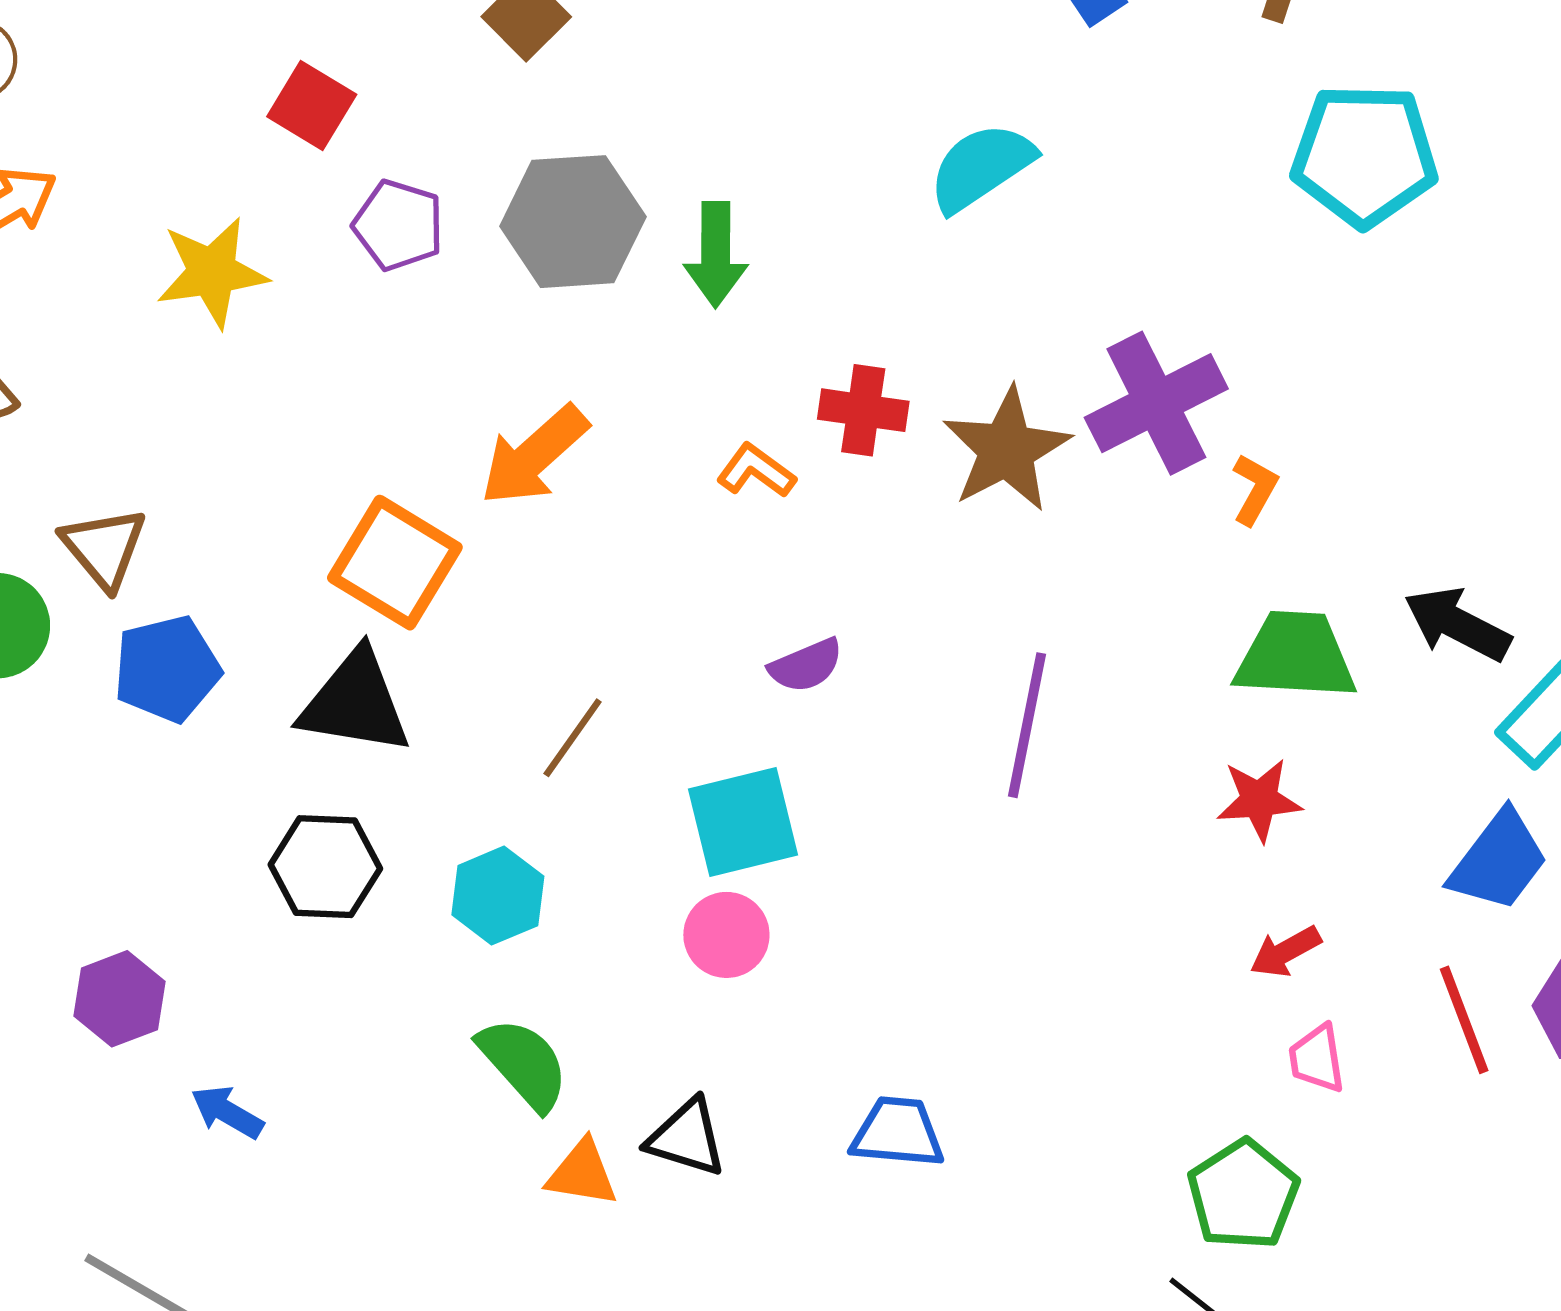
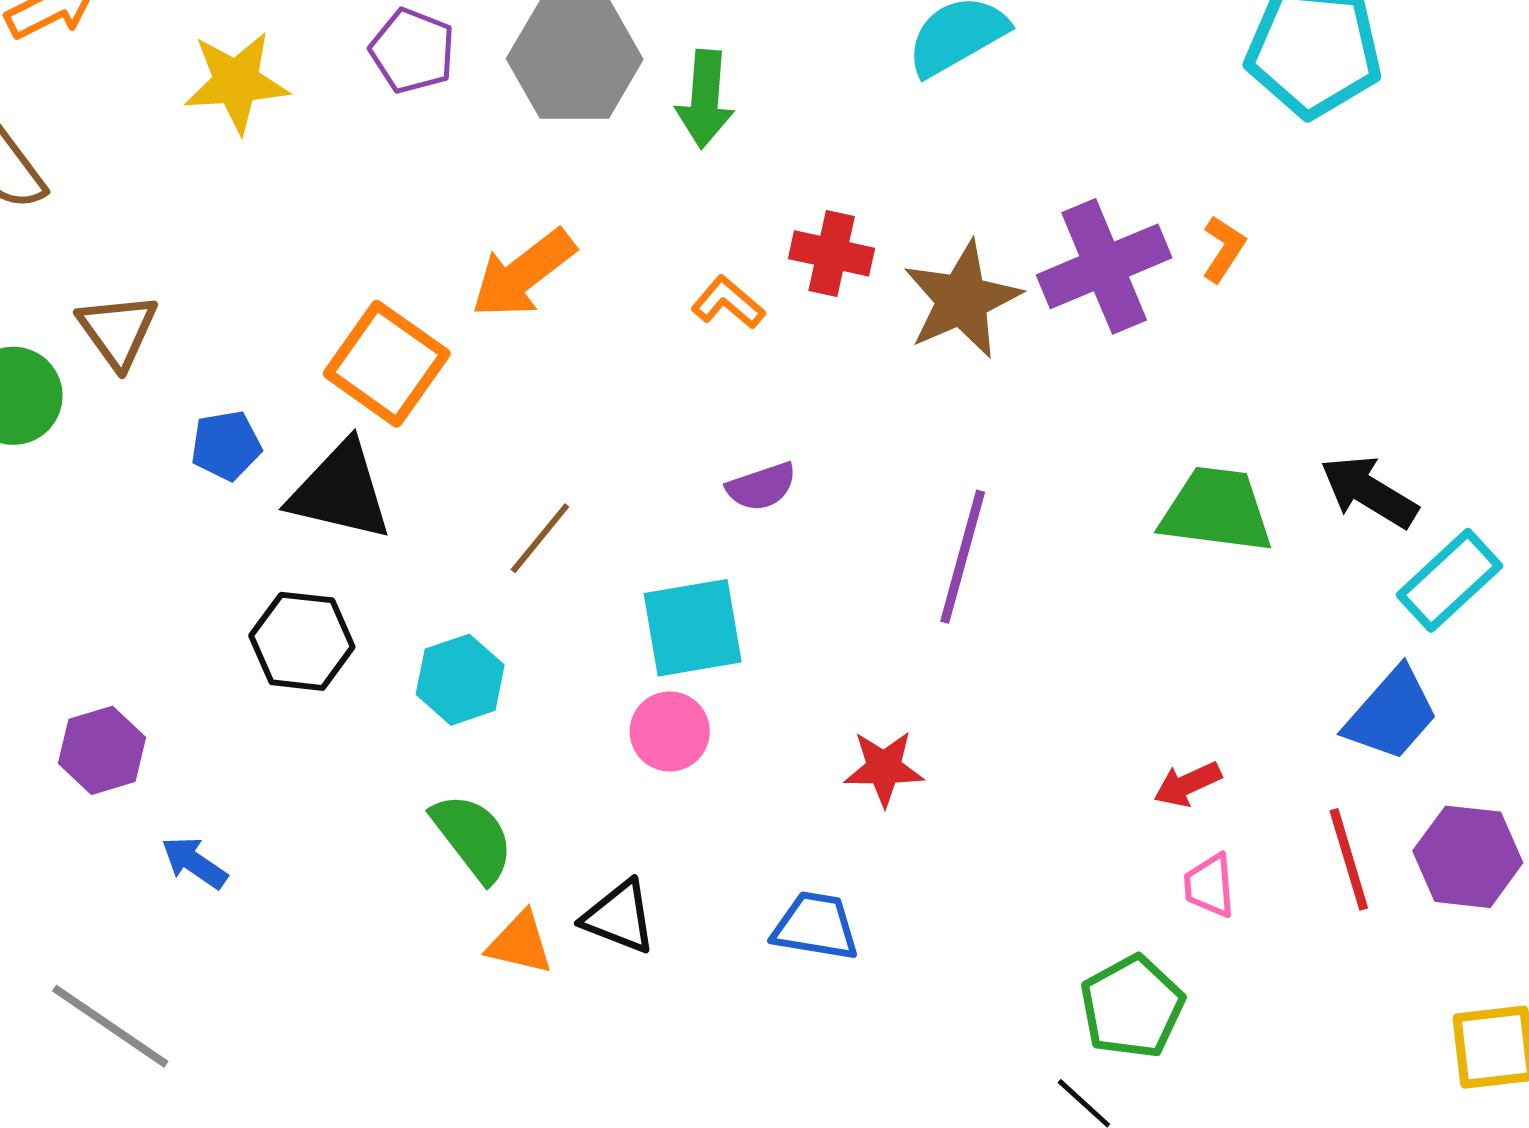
orange L-shape: (1255, 489) -> (1224, 249), moved
blue pentagon: (167, 669) -> (226, 446), moved, size x0.7
red star: (1259, 800) -> (884, 768), moved

